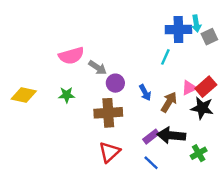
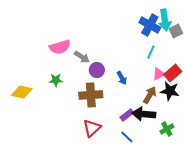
cyan arrow: (196, 24) -> (165, 20), size x1.5
blue cross: (178, 30) -> (150, 25), turned 30
cyan line: (165, 57) -> (151, 52), moved
yellow diamond: (24, 95) -> (22, 92), moved
brown arrow: (169, 102) -> (150, 95), moved

